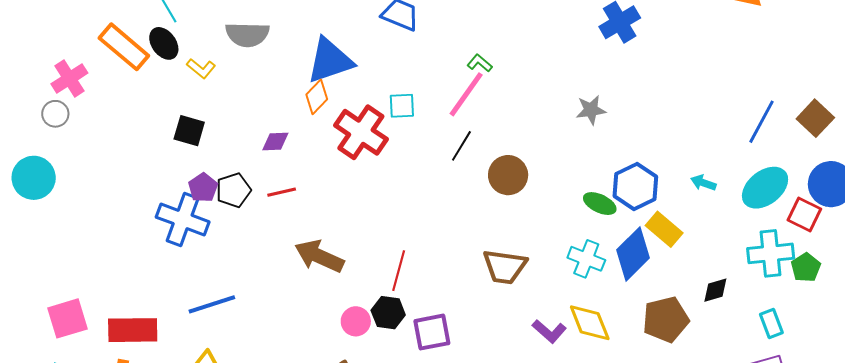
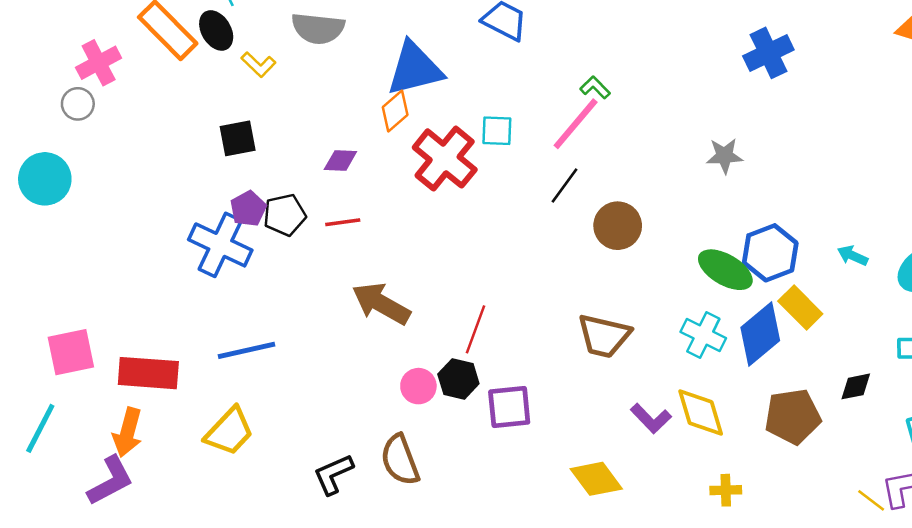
black square: (189, 131) -> (238, 138), turned -32
green ellipse: (600, 204) -> (725, 270), size x1.4

